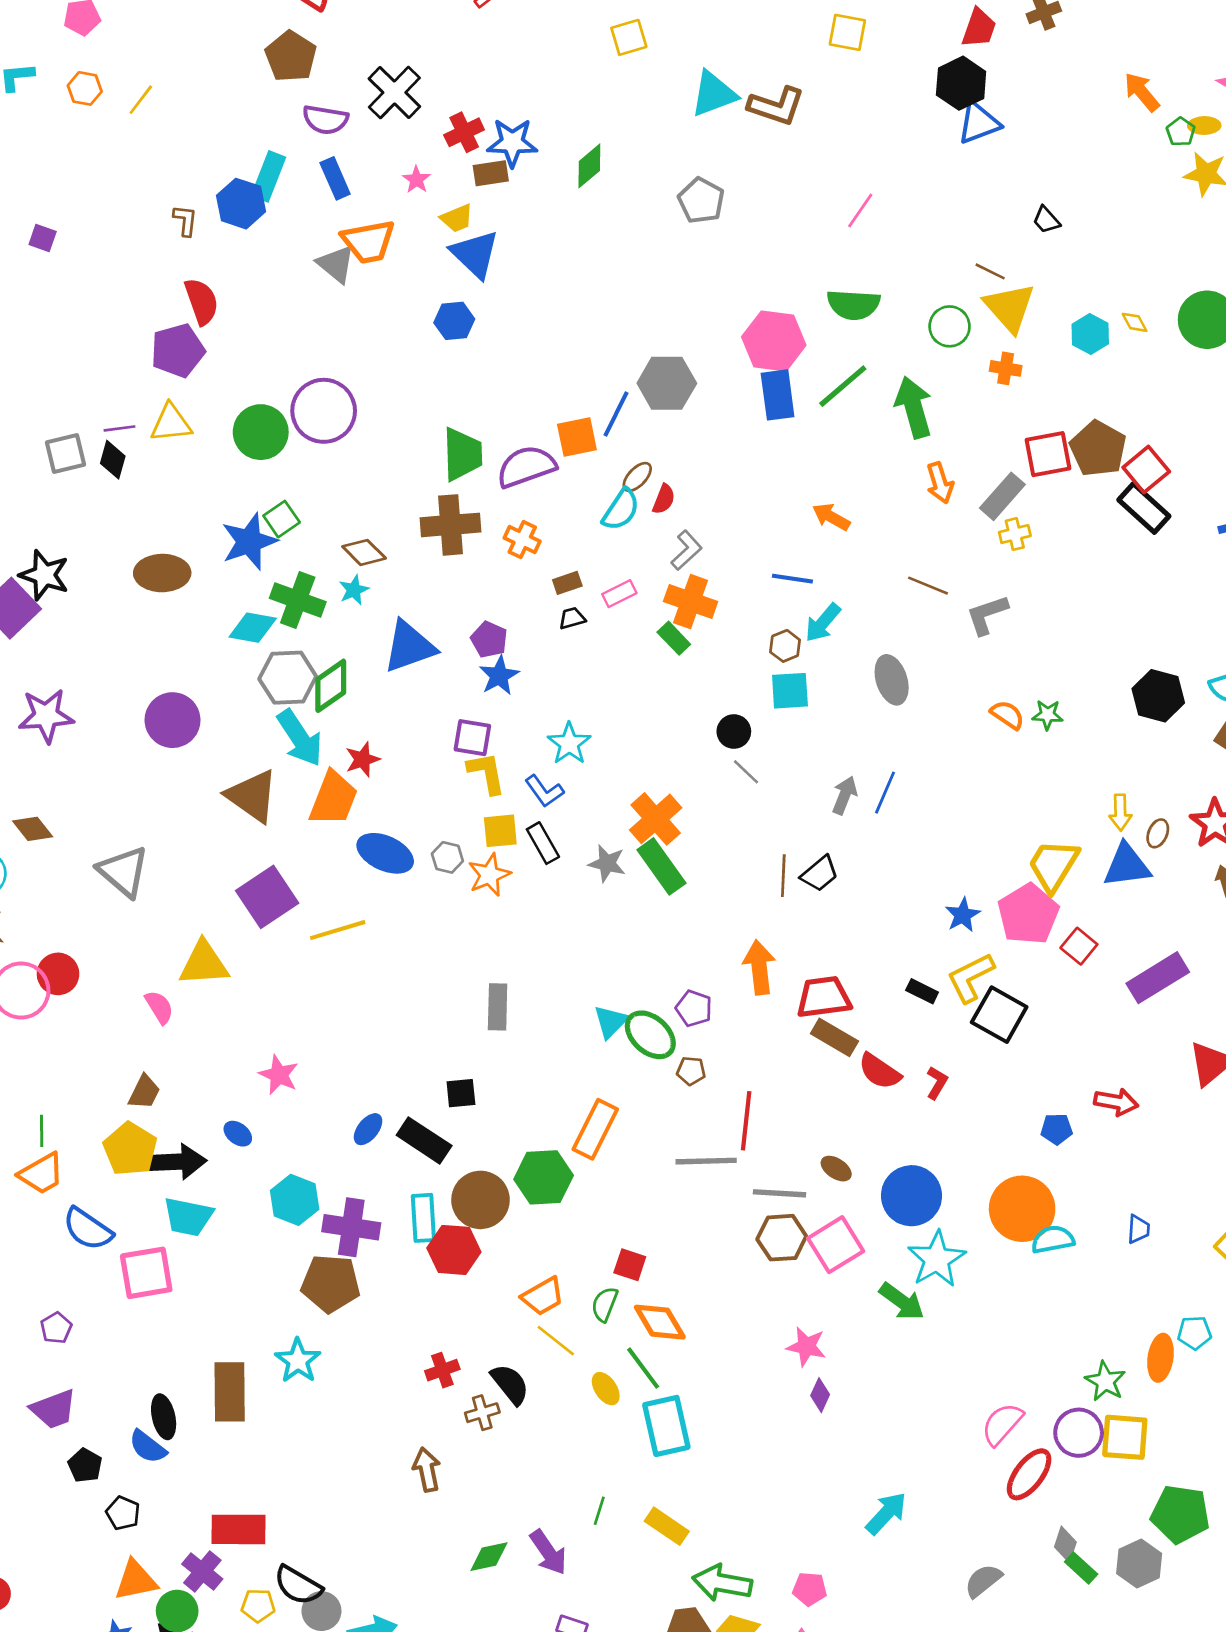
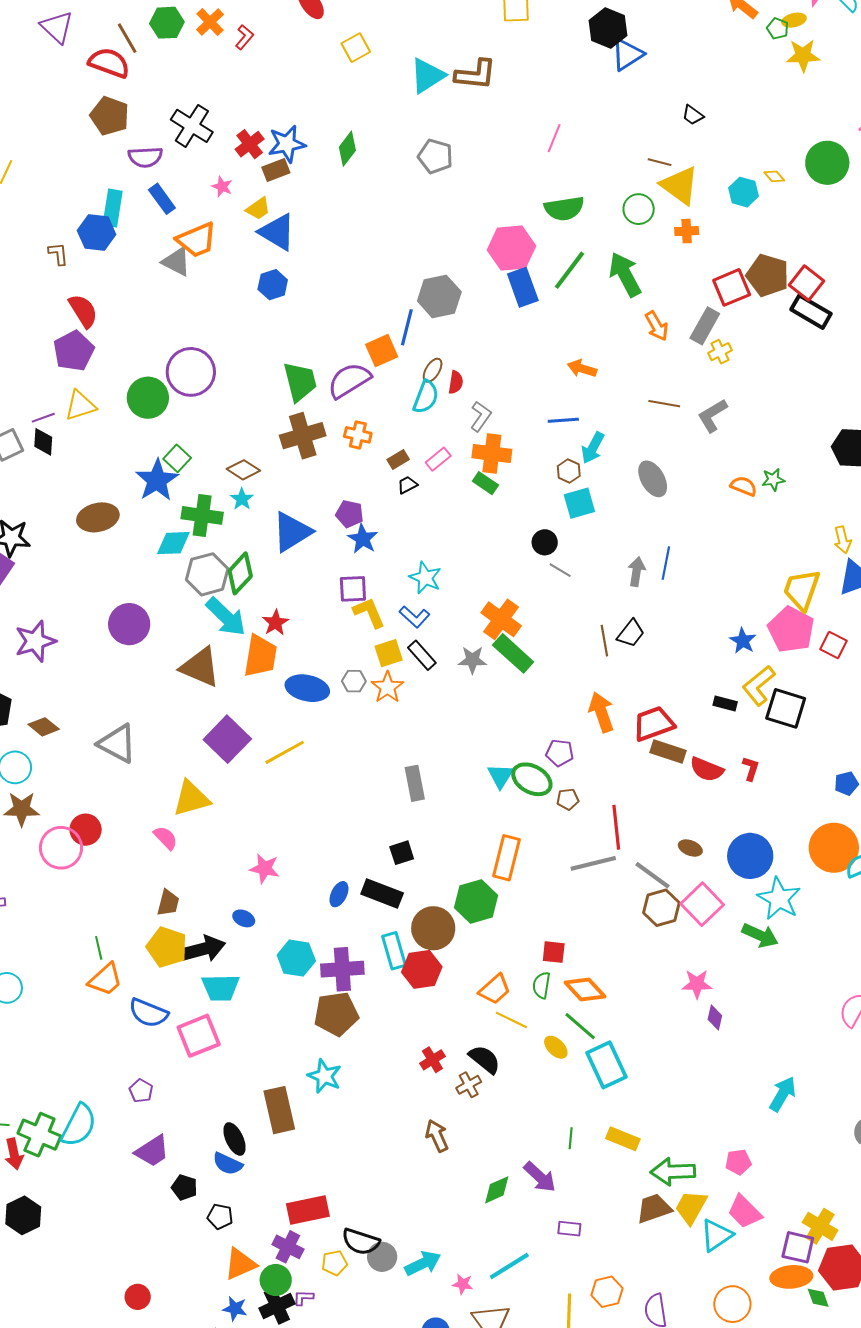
gray line: (779, 1193) -> (653, 875), turned 45

